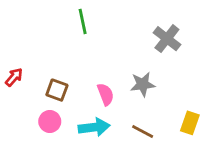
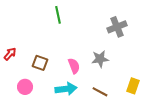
gray cross: (167, 39) -> (117, 27), turned 30
pink circle: (50, 121) -> (25, 87), moved

